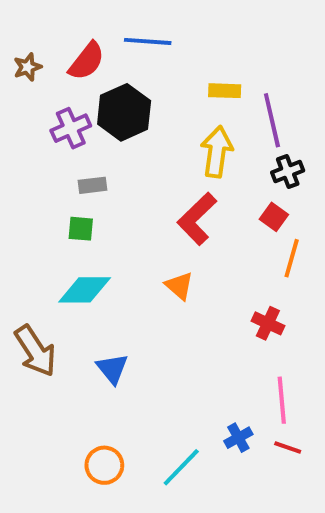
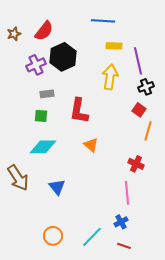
blue line: (148, 41) -> (103, 21), moved
red L-shape: (197, 219) -> (79, 111), moved, turned -36
pink line: (282, 400) -> (127, 193), moved
red line: (288, 447) -> (124, 246), moved

